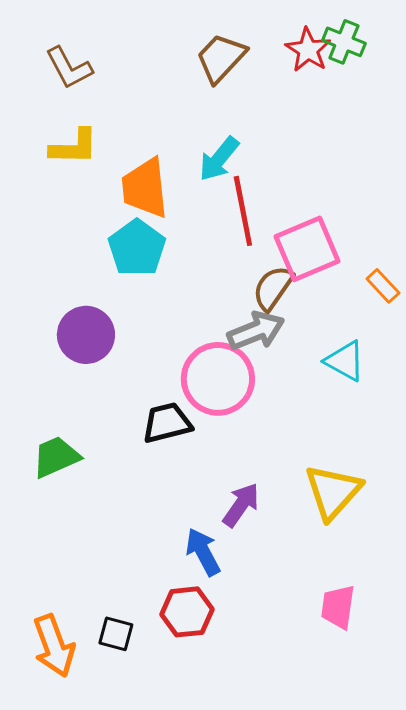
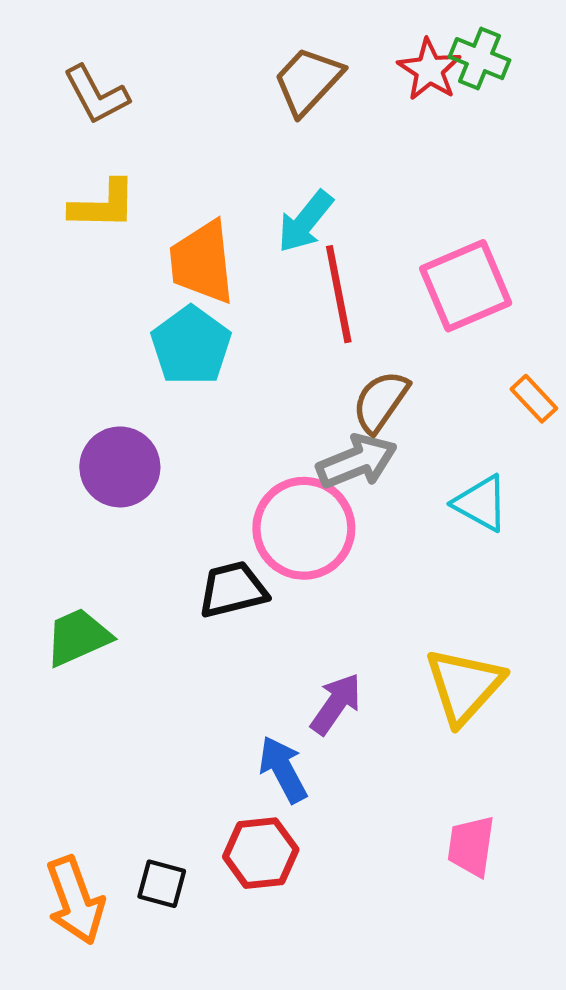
pink square: (307, 249) -> (466, 286), moved

